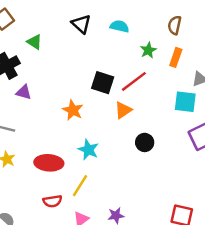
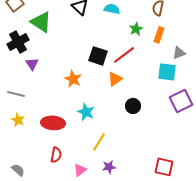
green triangle: (34, 42) -> (41, 22), size x1.6
purple triangle: (24, 92) -> (32, 64), turned 40
yellow line: (80, 186) -> (99, 142), moved
red semicircle: (52, 201) -> (56, 155), turned -70

